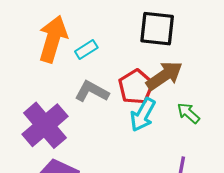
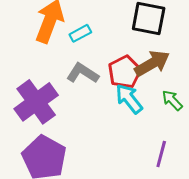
cyan arrow: (143, 115) -> (129, 99), turned 108

